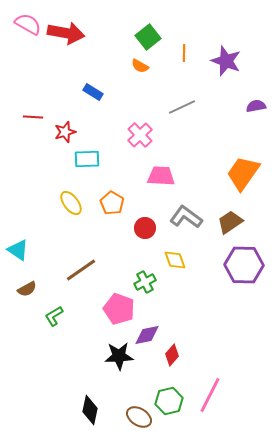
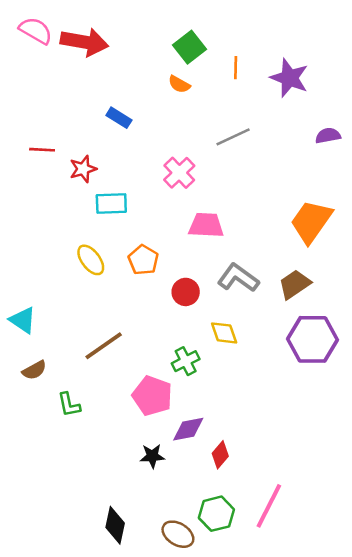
green L-shape: (54, 316) -> (69, 405), turned -70
black star: (119, 356) -> (152, 456), size x0.7

